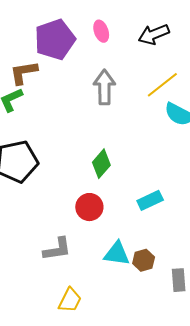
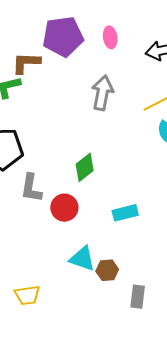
gray L-shape: (57, 249) -> (31, 188), moved, turned 96
yellow trapezoid: (70, 300) -> (27, 295), turned 44

